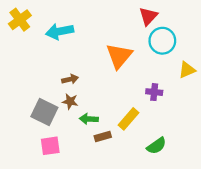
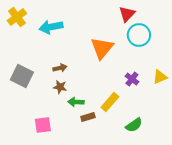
yellow triangle: (187, 70) -> (160, 77), moved
purple cross: (154, 92) -> (132, 79), turned 32
gray square: (44, 112) -> (22, 76), moved

